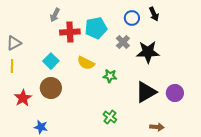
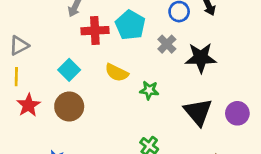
cyan pentagon: (96, 28) -> (130, 25), turned -30
black triangle: (146, 92) -> (198, 112), turned -40
red star: (23, 98) -> (28, 105), moved

